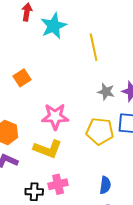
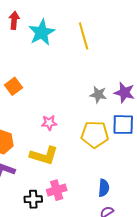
yellow line: (94, 47) -> (84, 36), moved
pink star: (55, 117) -> (49, 123), size x0.6

